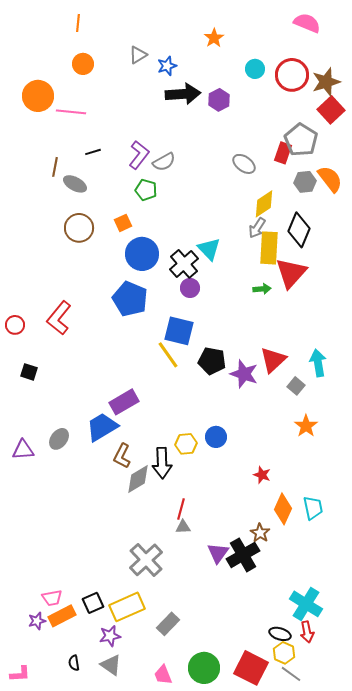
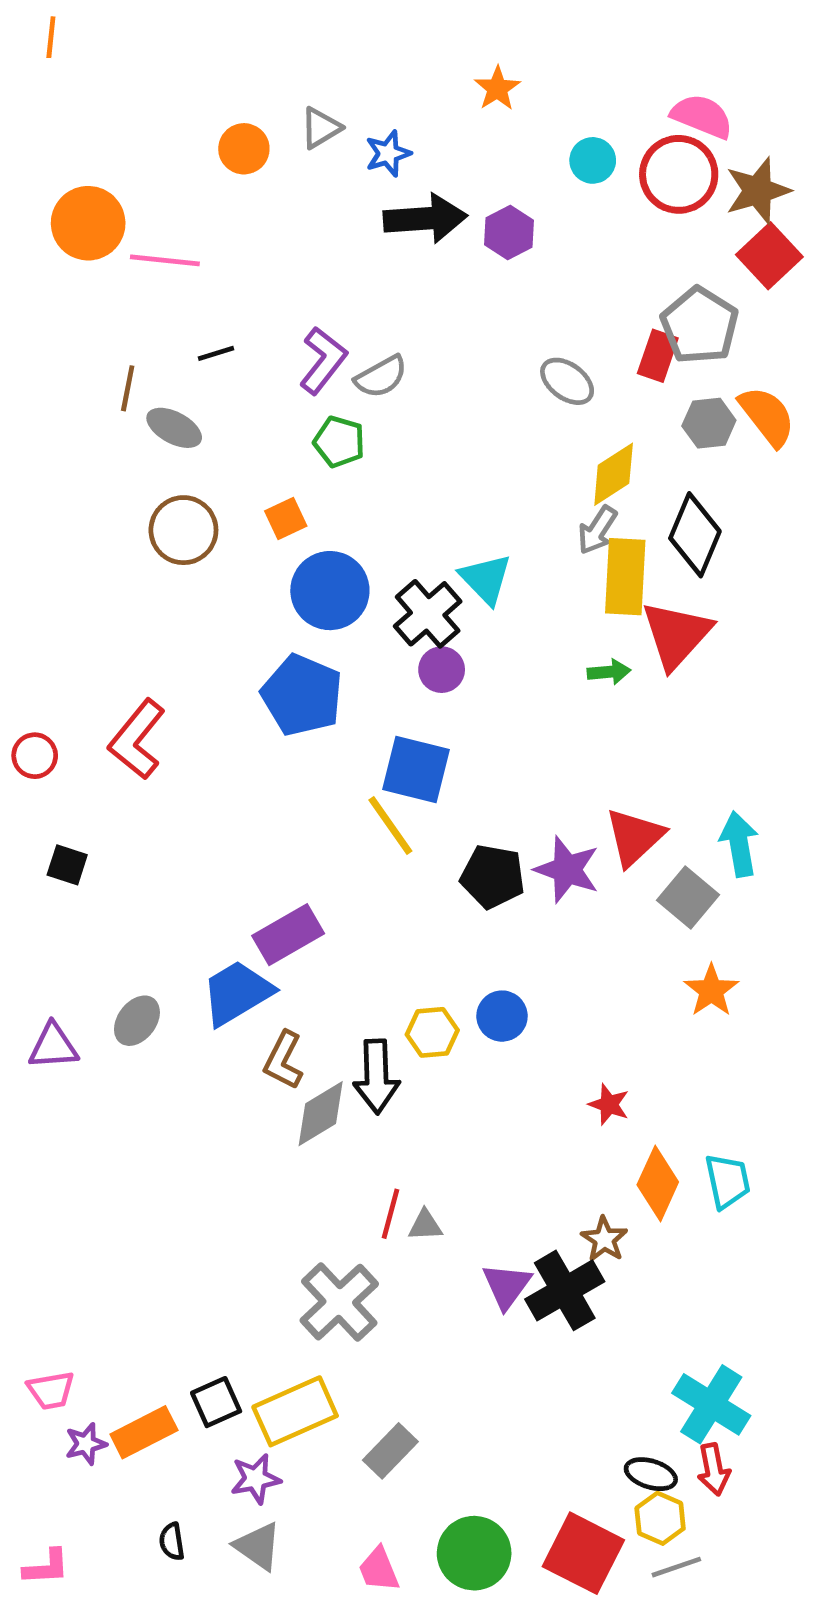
orange line: (78, 23) -> (51, 37), moved
pink semicircle: (307, 23) -> (702, 116), moved
orange circle: (83, 64) -> (244, 149), moved
black pentagon: (212, 361) -> (493, 877), moved
gray square: (296, 386) -> (688, 897), size x1.4
red line: (181, 509) -> (390, 1214), moved
pink trapezoid: (52, 598) -> (51, 1390), moved
gray line: (291, 674) -> (676, 1567), turned -55

